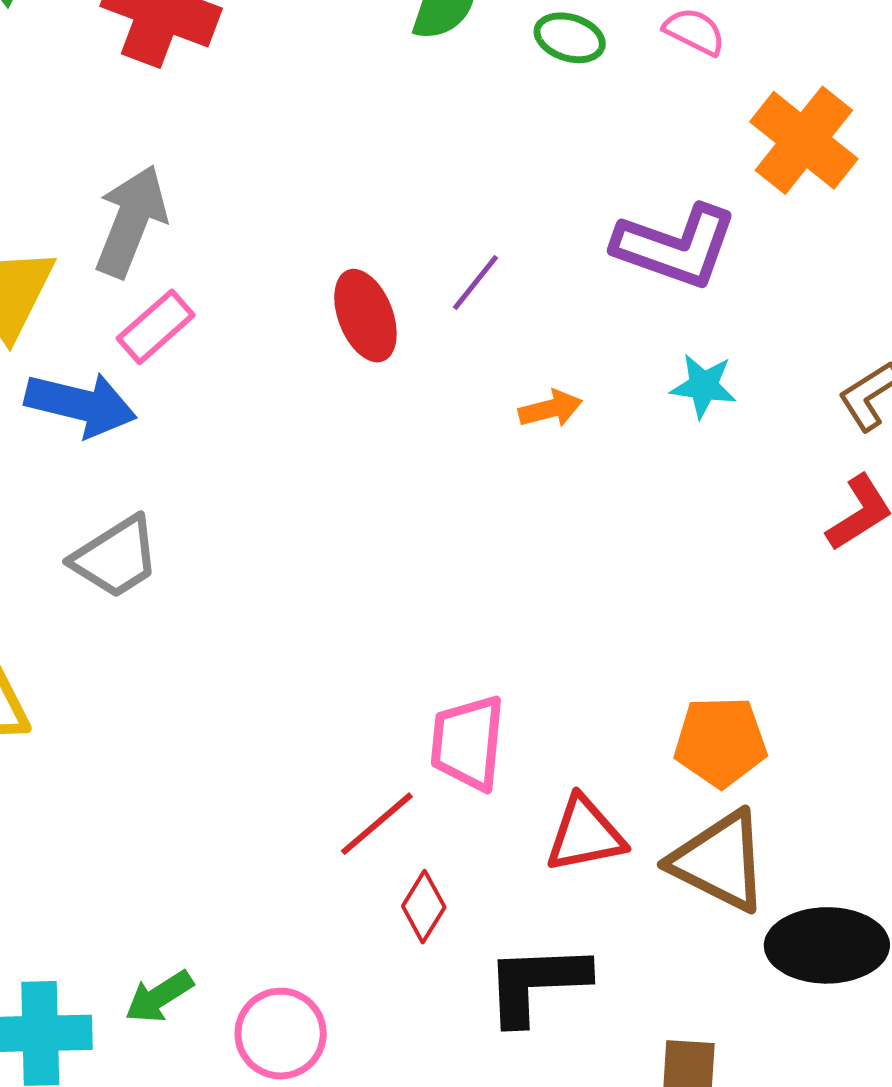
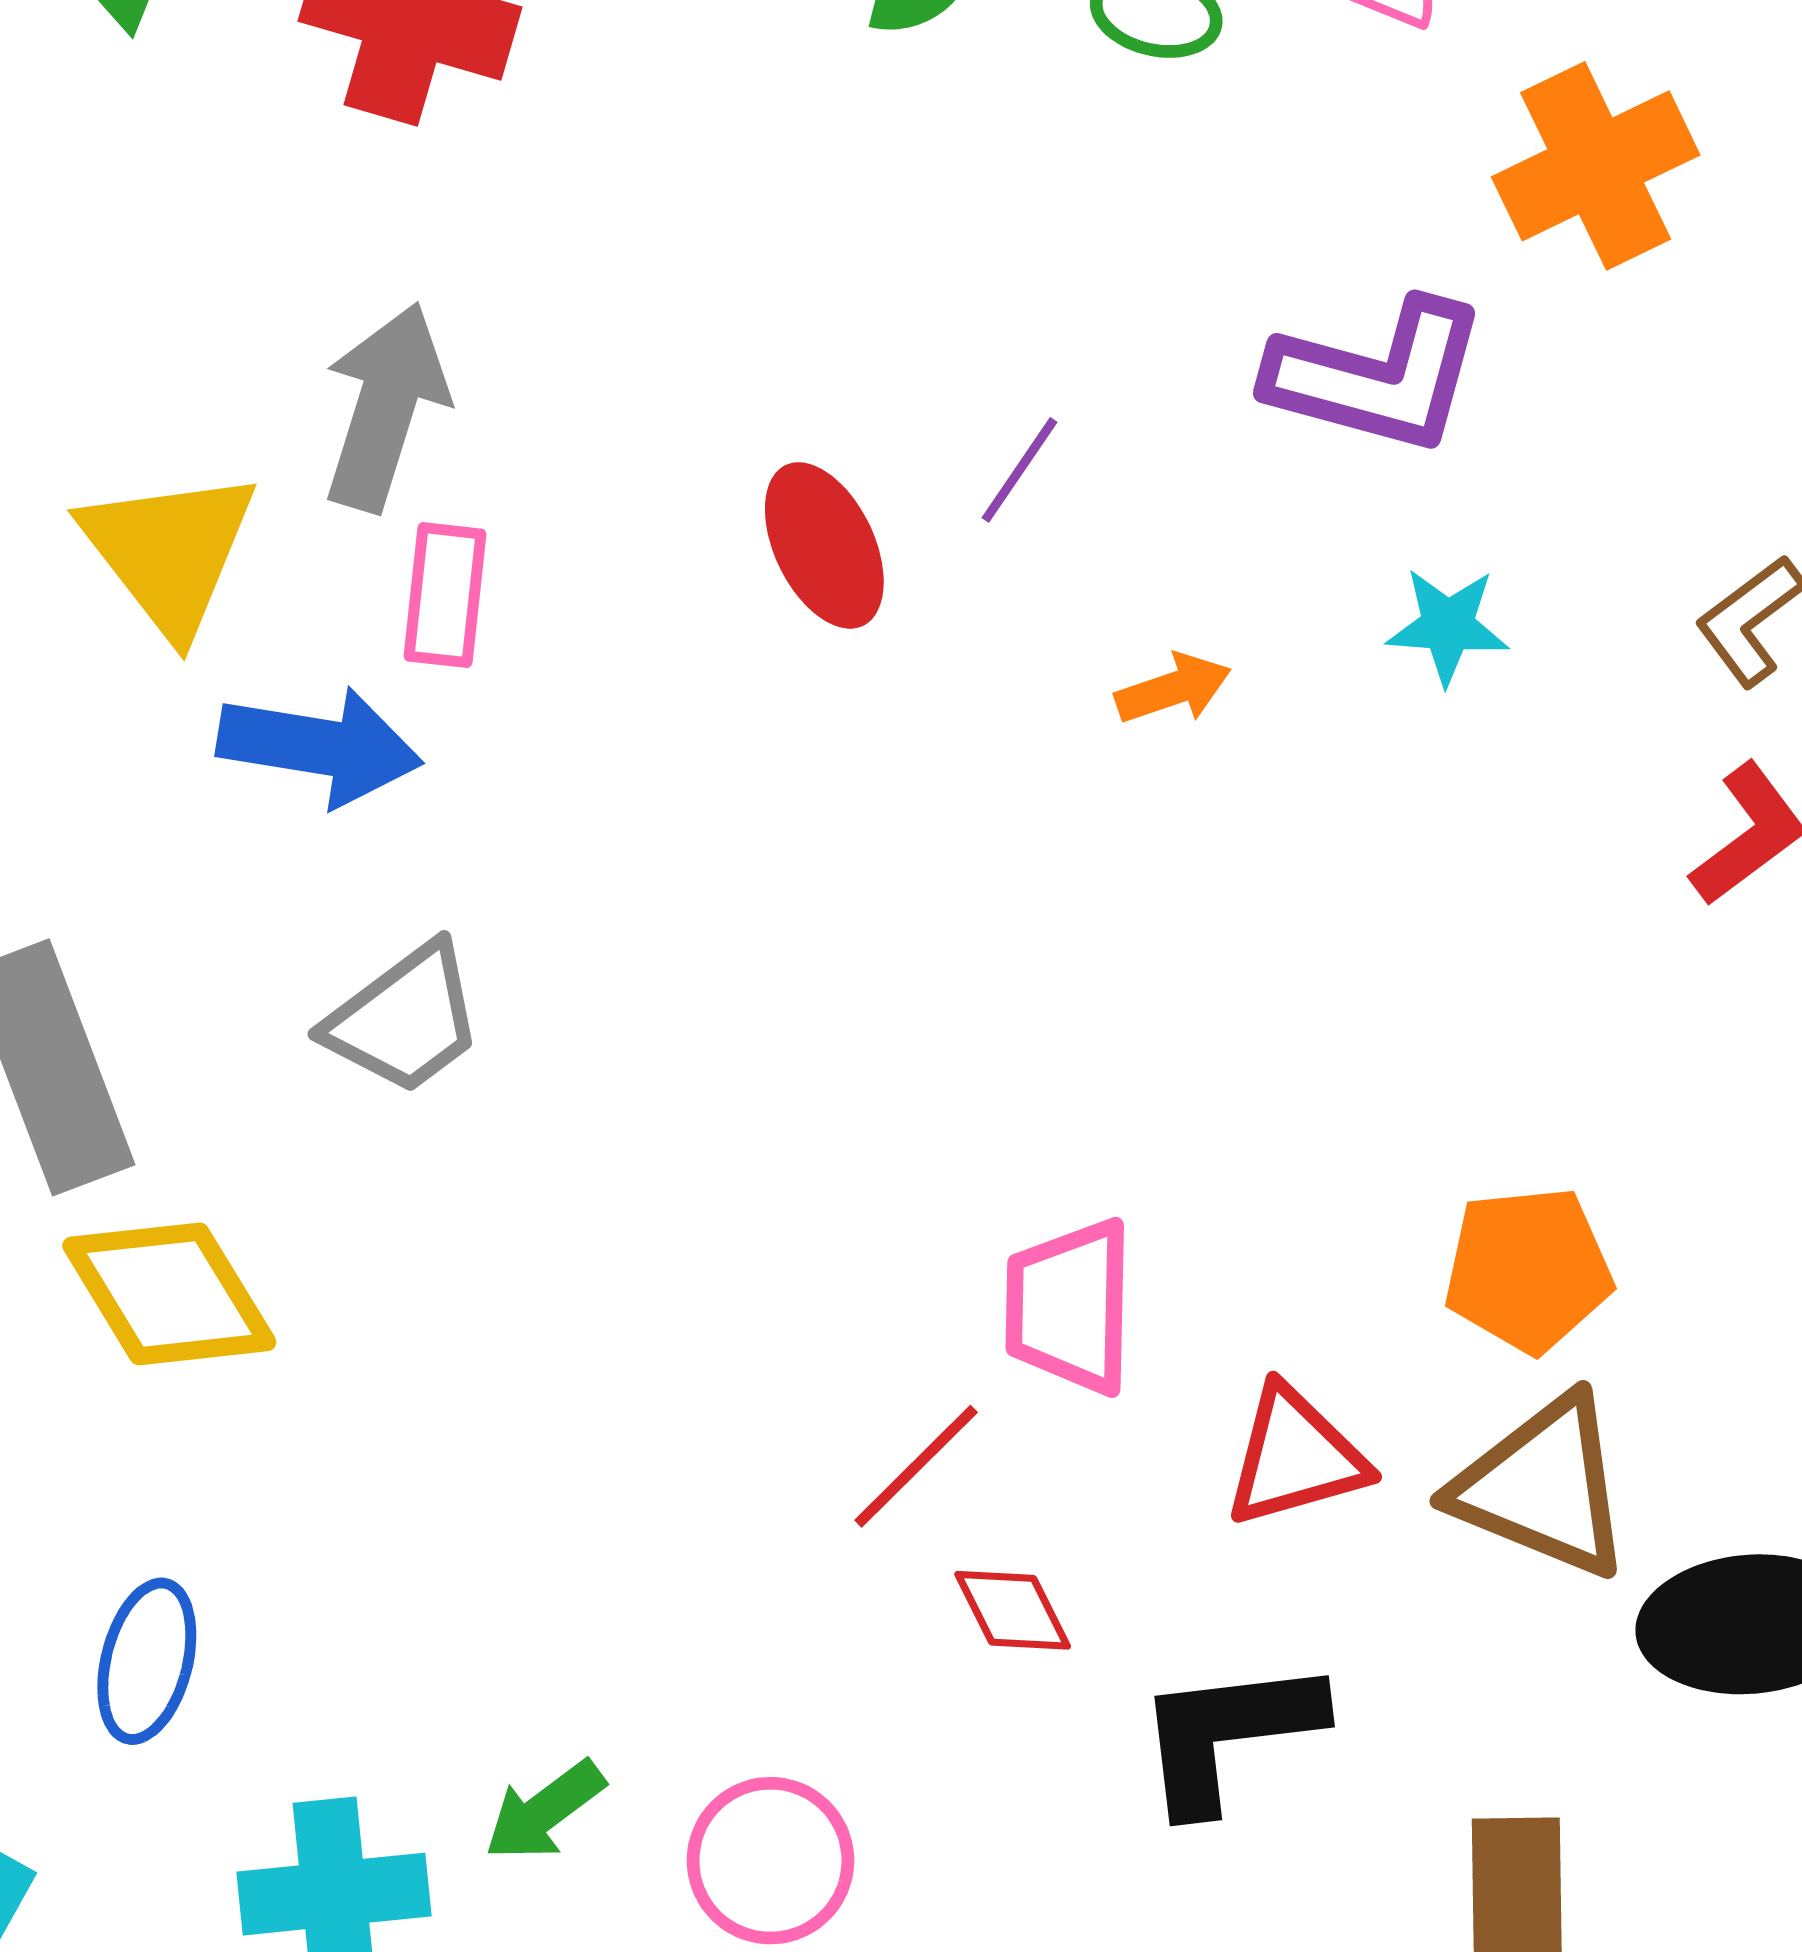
orange cross: (804, 140) -> (1596, 166), turned 30
pink rectangle: (156, 327) -> (445, 595), turned -38
red diamond: (424, 907) -> (1013, 1610), turned -54

